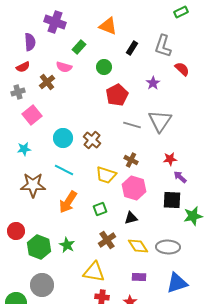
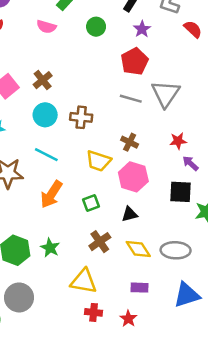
brown cross: (47, 82) -> (43, 80), moved
purple star: (153, 83) -> (142, 29), moved
red pentagon: (117, 95) -> (135, 61), moved
brown cross: (92, 140) -> (81, 117), turned -36

